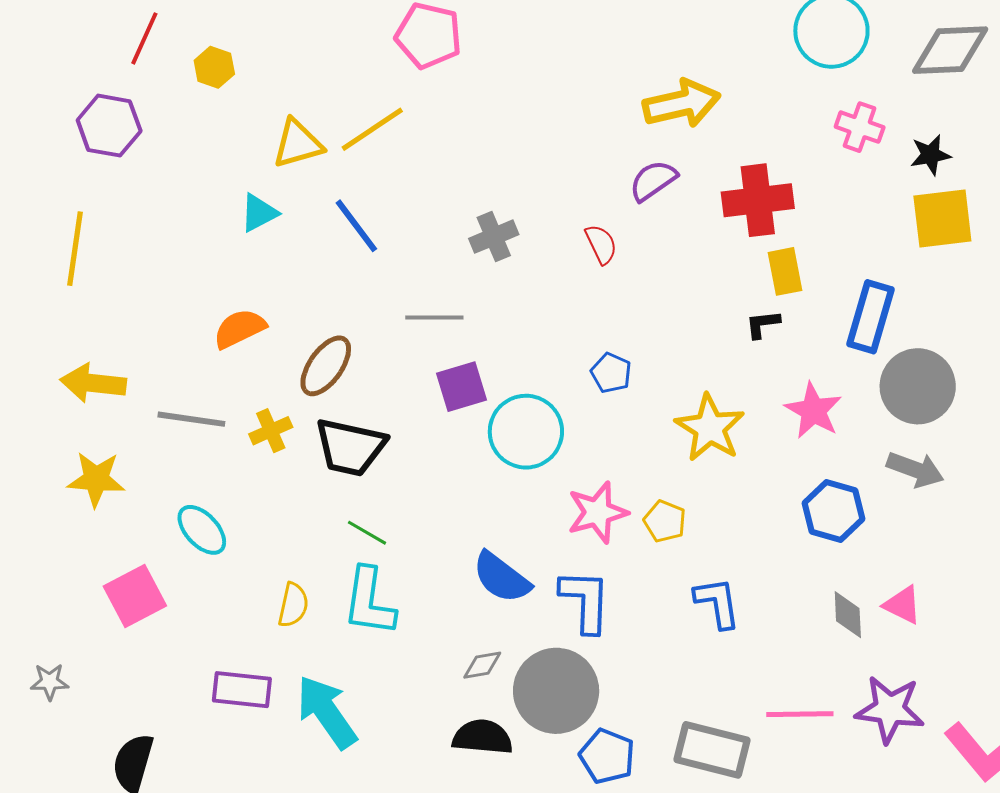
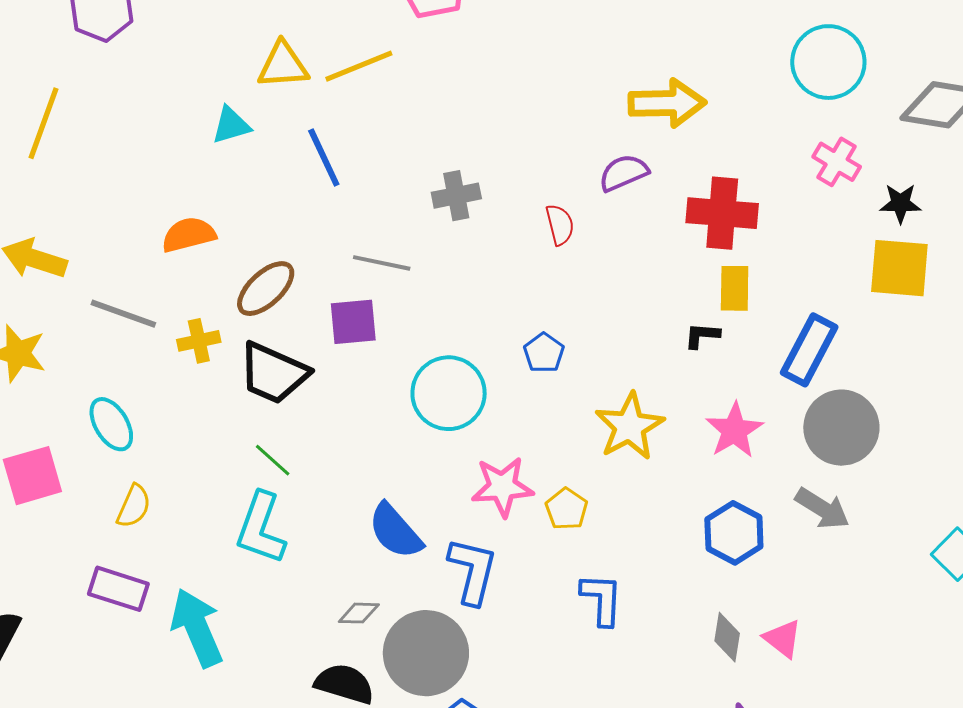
purple square: (461, 387) -> (353, 322), moved
yellow semicircle: (293, 605) -> (134, 506), moved

